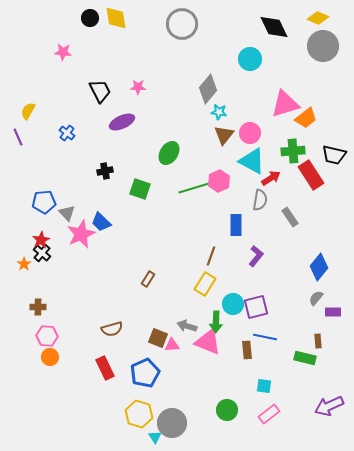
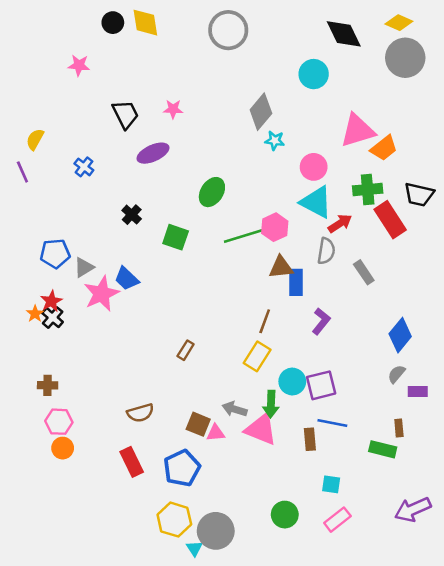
brown triangle: (224, 135) -> (281, 267), moved, turned 45
black cross: (105, 171) -> (132, 215), turned -35
gray triangle: (67, 213) -> (84, 267), turned 42
orange star: (24, 264) -> (35, 314), moved

